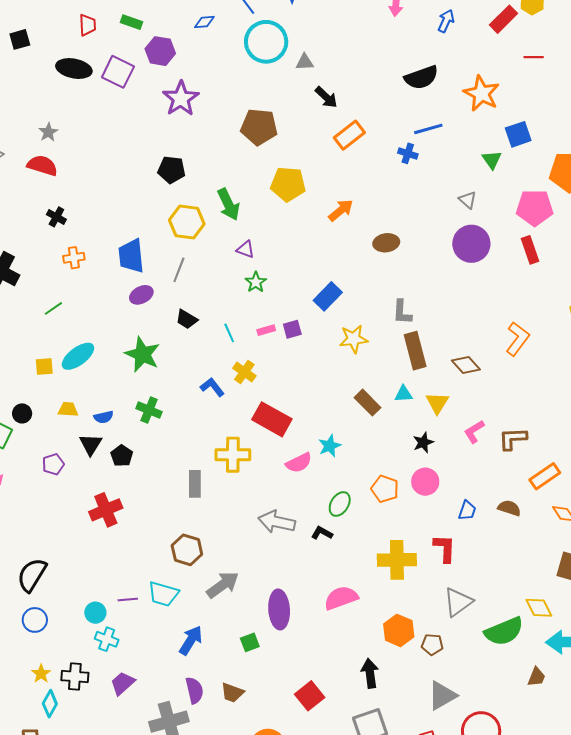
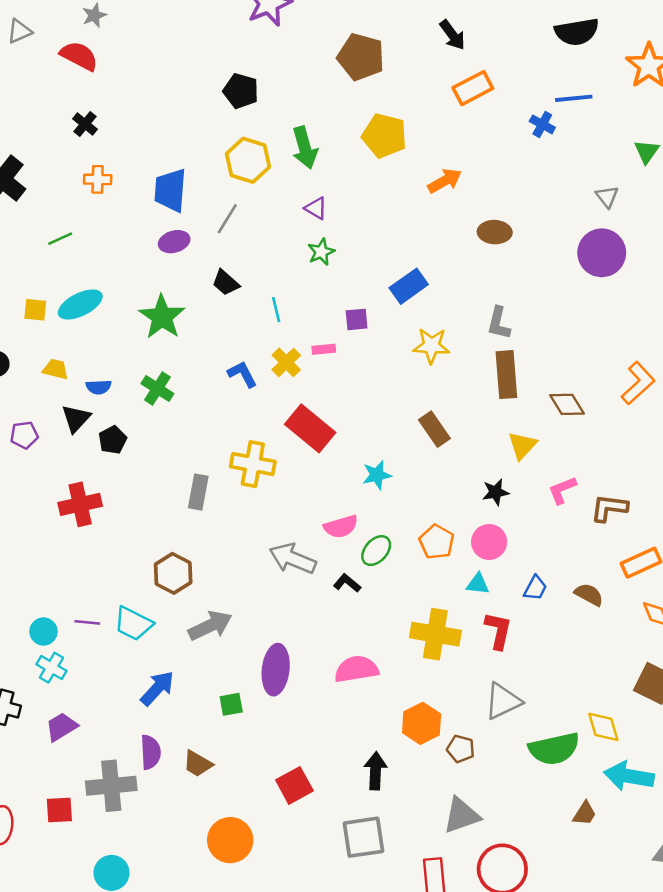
pink rectangle: (266, 330) -> (324, 349), moved
cyan triangle: (404, 394) -> (478, 584), moved
pink semicircle: (299, 463) -> (341, 527), moved

